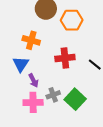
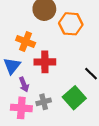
red cross: (65, 58) -> (45, 62), moved
green square: (75, 99) -> (74, 98), moved

